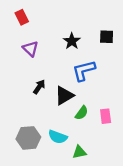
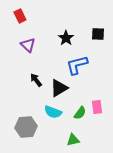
black arrow: (39, 87) -> (36, 80), turned -72
green semicircle: (82, 113) -> (80, 113), moved
cyan semicircle: (58, 137) -> (53, 112), moved

